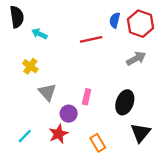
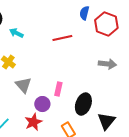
blue semicircle: (115, 20) -> (84, 13), moved
gray arrow: (136, 58) -> (107, 64), moved, turned 36
black ellipse: (125, 102) -> (83, 104), moved

